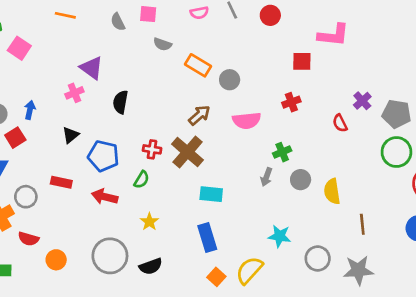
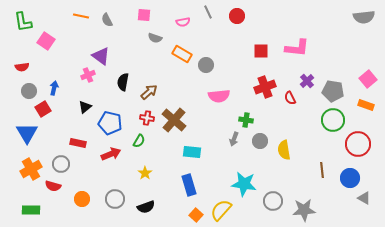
pink semicircle: (199, 13) -> (183, 22), moved
gray semicircle: (118, 22) -> (107, 20), moved
pink L-shape: (333, 35) -> (297, 48), moved
red cross: (291, 102) -> (265, 87), moved, size x1.5
brown arrow: (199, 115) -> (149, 92), moved
green cross: (282, 152) -> (246, 120), turned 32
gray circle: (26, 197) -> (61, 164), moved
red arrow: (105, 197) -> (111, 154), turned 144
brown line: (362, 224) -> (322, 170), moved
cyan star: (279, 236) -> (244, 184), size x1.4
gray circle: (110, 256) -> (115, 199), size x0.7
orange circle: (56, 260) -> (82, 199), moved

